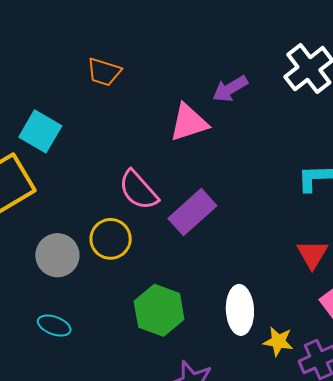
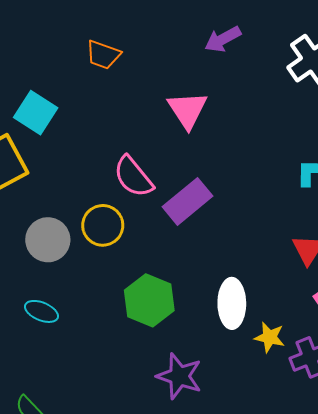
purple arrow: (230, 89) -> (223, 39), moved
pink triangle: (189, 123) -> (187, 110), turned -48

